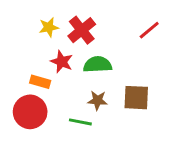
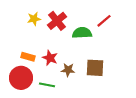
red star: (62, 62) -> (50, 58), moved
green semicircle: (98, 65) -> (82, 33), moved
green line: (80, 122) -> (47, 85), moved

